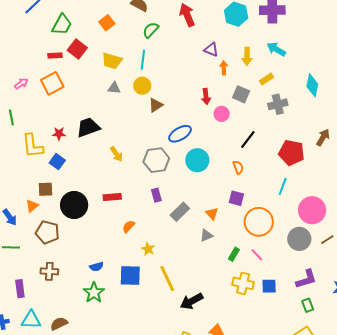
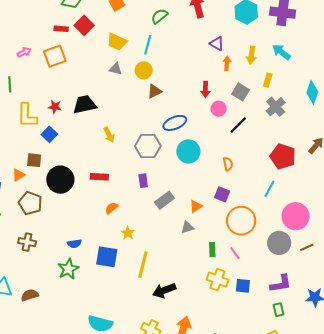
yellow rectangle: (266, 79) -> (268, 80), turned -48
gray cross: (278, 104) -> (276, 107), turned -36
black line: (248, 140) -> (238, 125), moved
orange triangle: (212, 214) -> (196, 206), turned 32
green rectangle: (234, 254) -> (212, 249), turned -40
yellow line: (167, 278) -> (143, 265), turned 32

